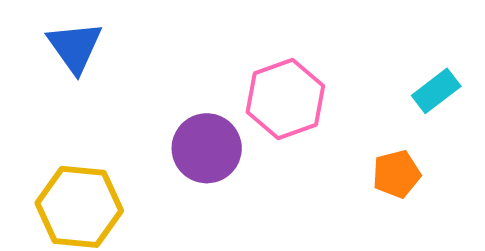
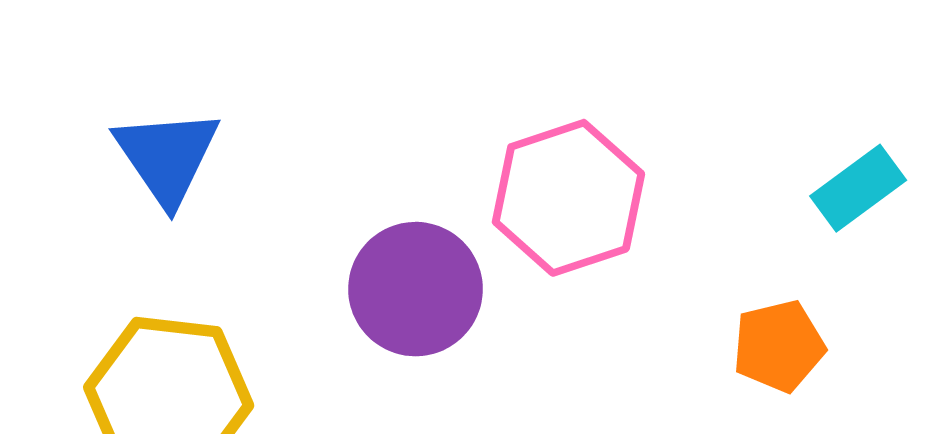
blue triangle: (75, 47) -> (167, 156), moved

